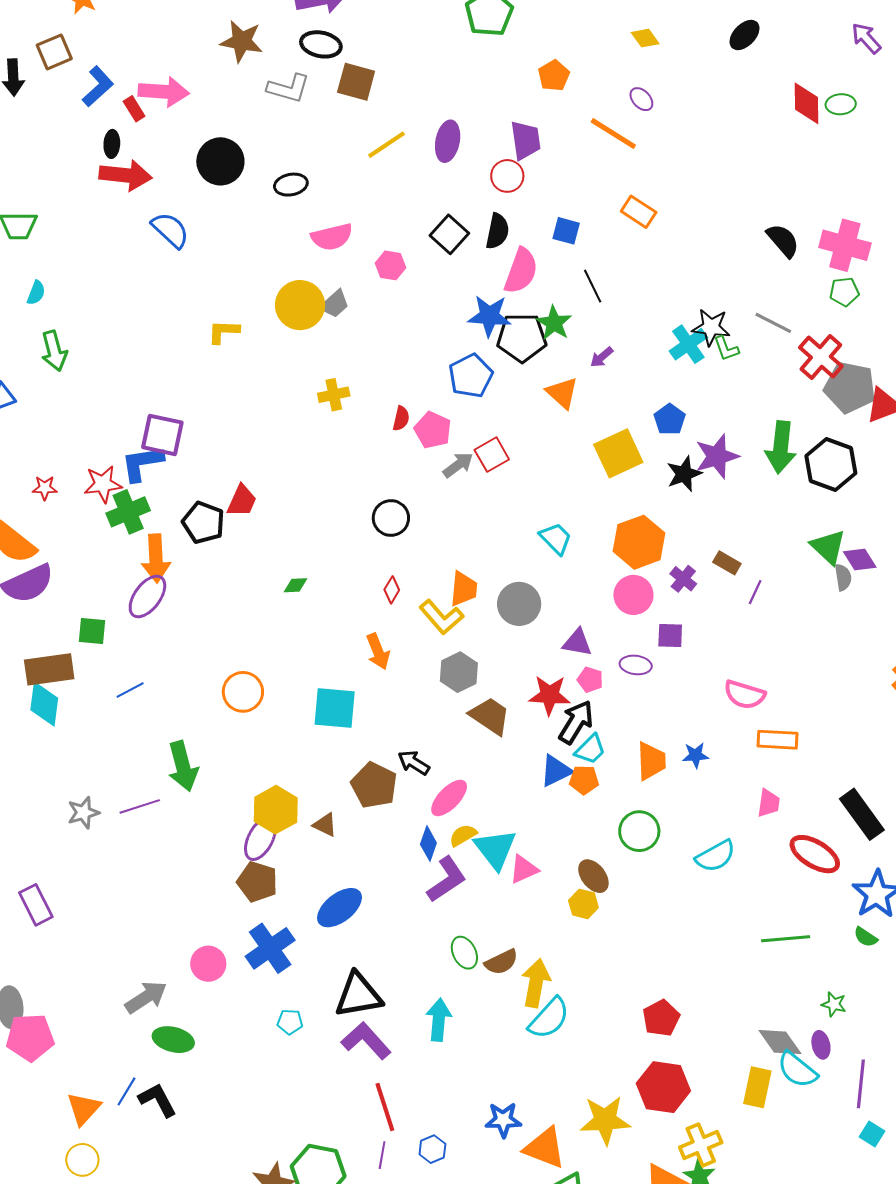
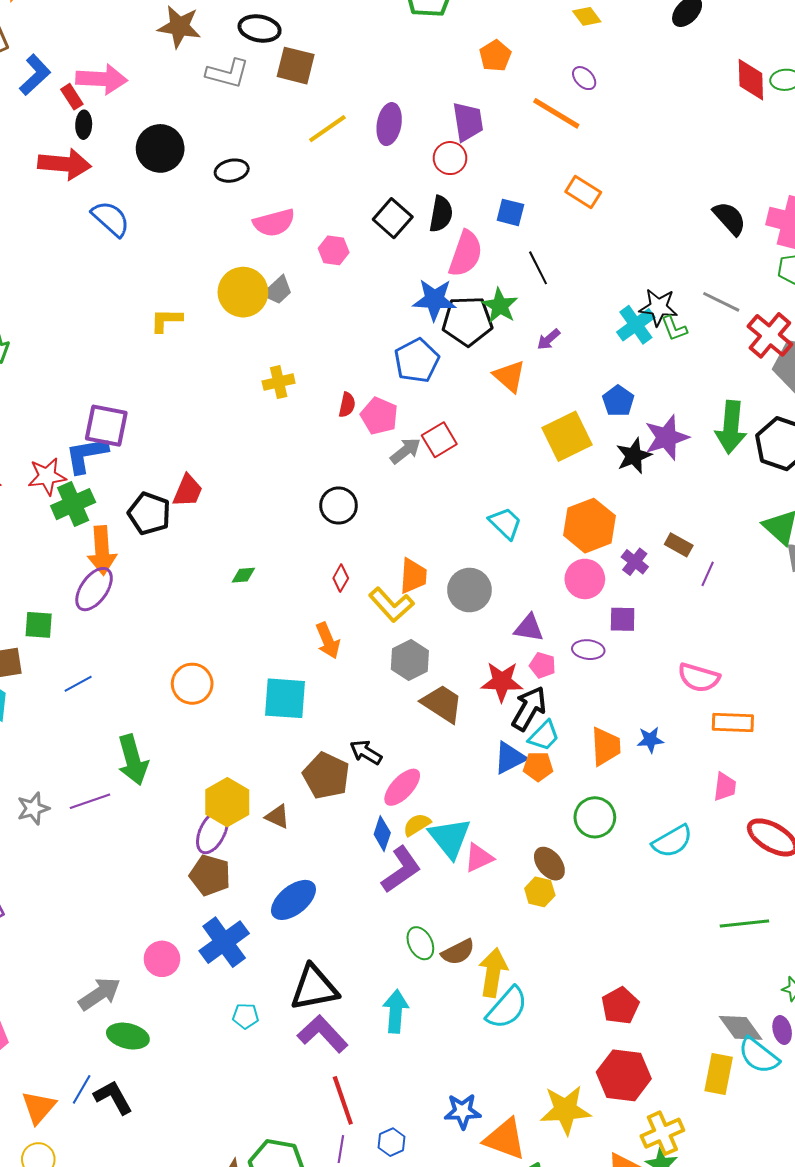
black ellipse: (112, 144) -> (84, 125), moved

